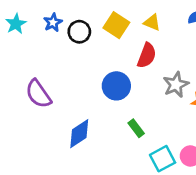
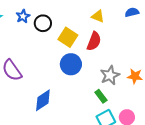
yellow square: (116, 25) -> (68, 37), moved
gray star: (176, 85) -> (110, 75), moved
green rectangle: (136, 128) -> (101, 96), moved

